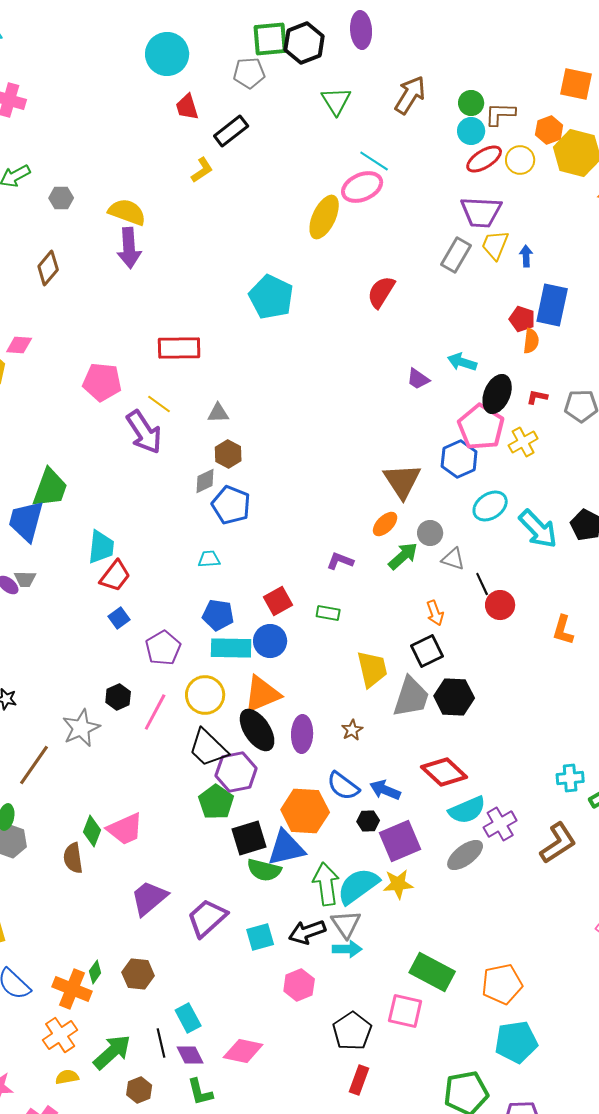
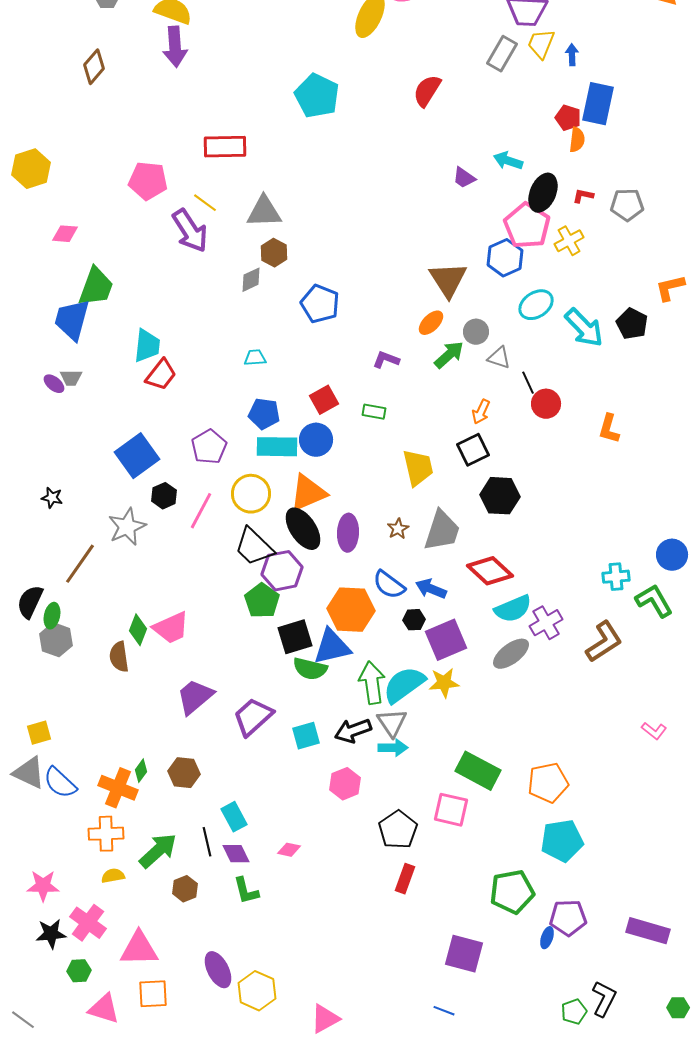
pink diamond: (19, 345) -> (65, 234), moved
gray triangle: (218, 413) -> (264, 212), size x1.6
blue pentagon: (231, 505) -> (320, 304), moved
orange arrow: (435, 613) -> (481, 412), turned 45
blue square: (119, 618) -> (137, 456), moved, size x2.0
gray trapezoid: (411, 697) -> (442, 531), moved
orange cross: (60, 1035) -> (106, 834), turned 32
pink diamond: (243, 1051) -> (289, 850), size x0.6

